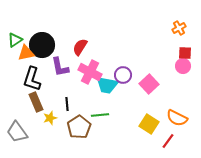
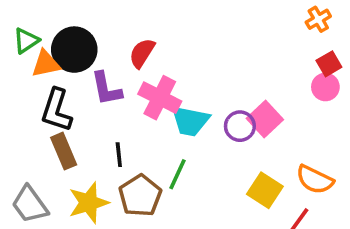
red square: (185, 53) -> (329, 64), turned -32
purple circle: (123, 75) -> (240, 126), moved
green line: (100, 115) -> (178, 174), turned -60
yellow star: (50, 118) -> (89, 203), moved, size x1.6

